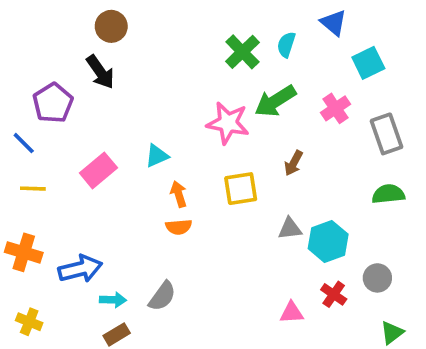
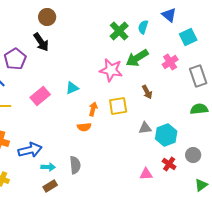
brown arrow: (294, 163) -> (147, 92), turned -56
orange arrow: (179, 194) -> (93, 109), moved, turned 32
gray semicircle: (162, 296) -> (75, 165), turned -42

